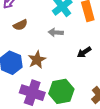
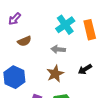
brown star: (37, 60) -> (55, 74), moved

